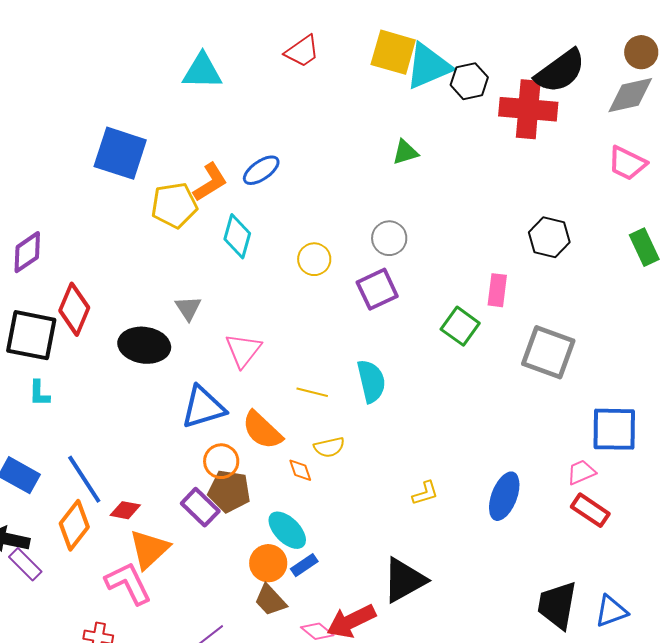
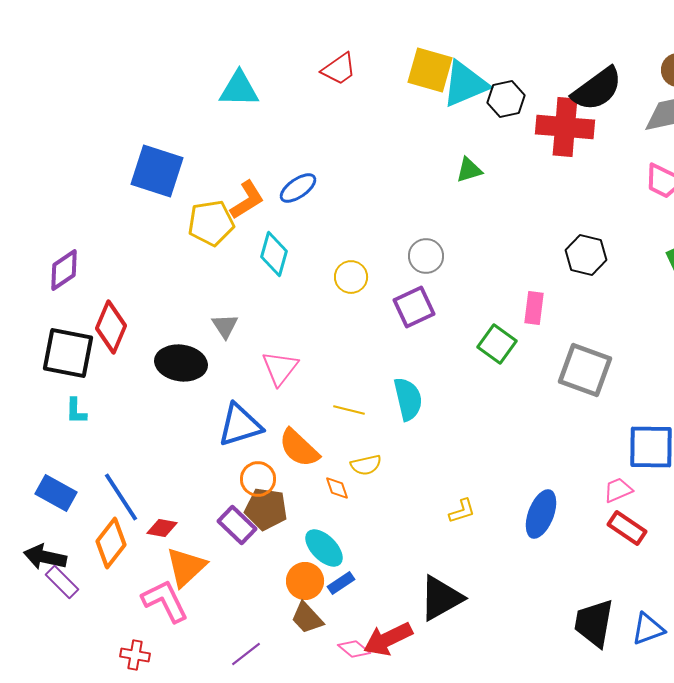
green triangle: (405, 152) -> (469, 170), moved

